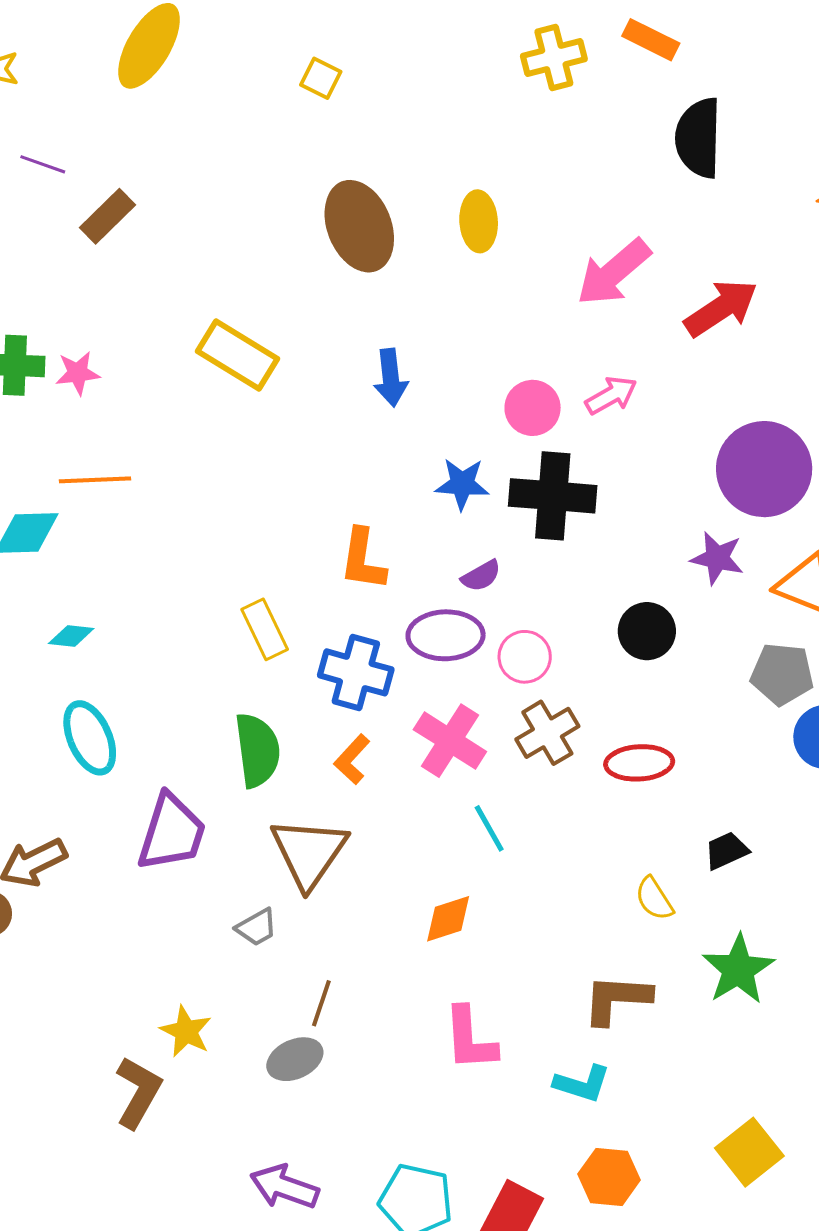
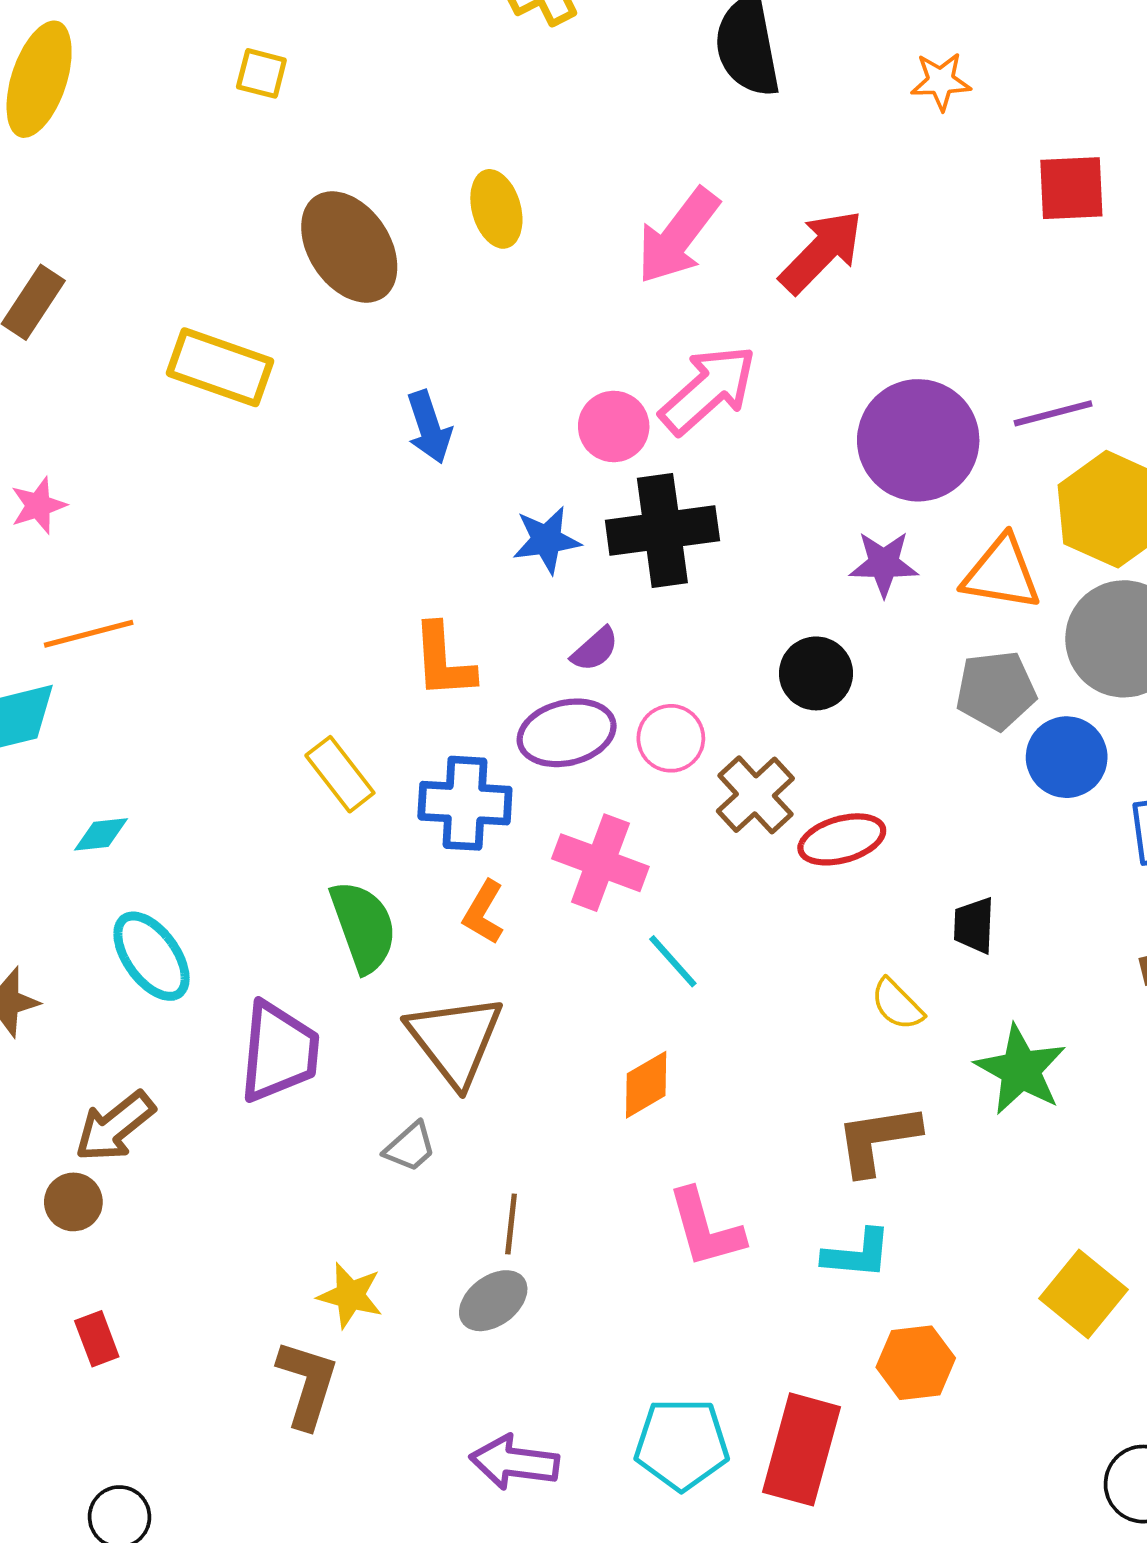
yellow rectangle: (238, 355) -> (220, 367), moved
pink arrow: (611, 395) -> (708, 390), size x1.6
brown cross: (547, 733) -> (755, 795), moved
black trapezoid: (726, 851) -> (974, 925), turned -51

